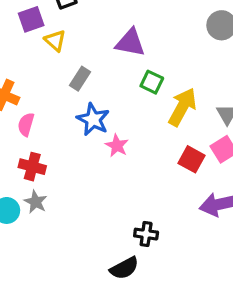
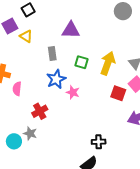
gray rectangle: (80, 79) -> (52, 53), moved, turned -32
green square: (152, 82) -> (81, 62), moved
blue star: (93, 119) -> (56, 79), turned 30
red cross: (32, 167) -> (40, 111), moved, turned -35

